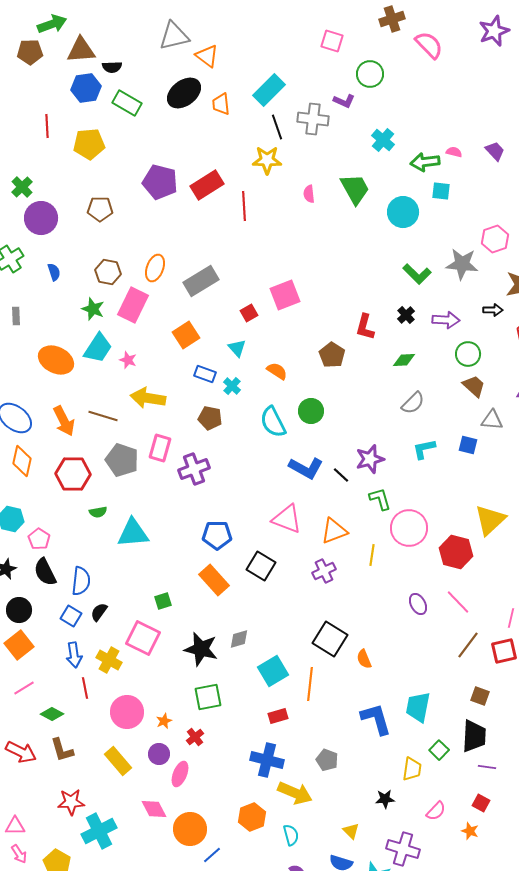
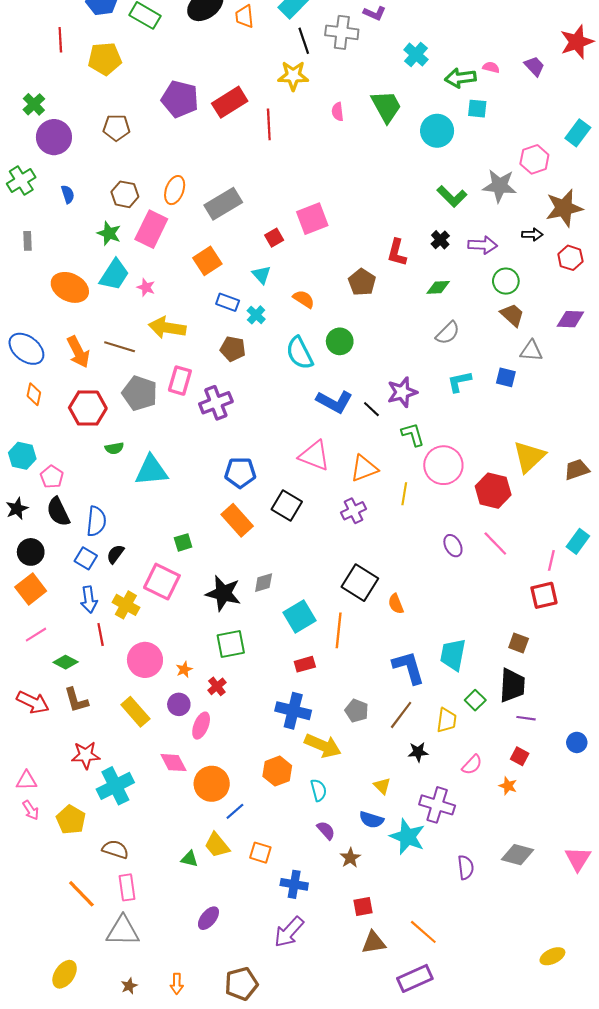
orange diamond: (22, 461) -> (34, 394), size x0.7
brown line: (468, 645) -> (401, 715), moved

